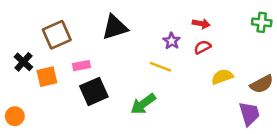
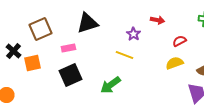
red semicircle: (202, 47) -> (179, 41), moved
pink rectangle: (81, 66) -> (68, 48), moved

